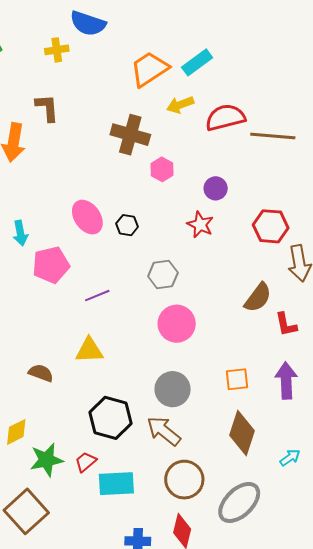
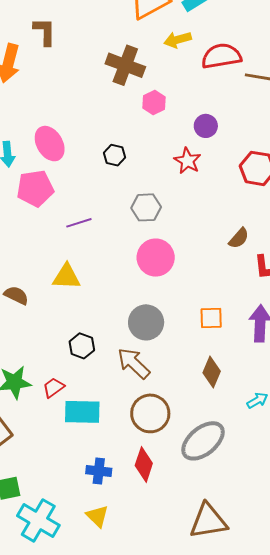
pink ellipse: (87, 217) -> (50, 144), moved
brown semicircle: (258, 298) -> (239, 238), size x0.7
black hexagon: (110, 418) -> (82, 346), size x0.6
brown diamond: (242, 433) -> (212, 372), size x0.7

